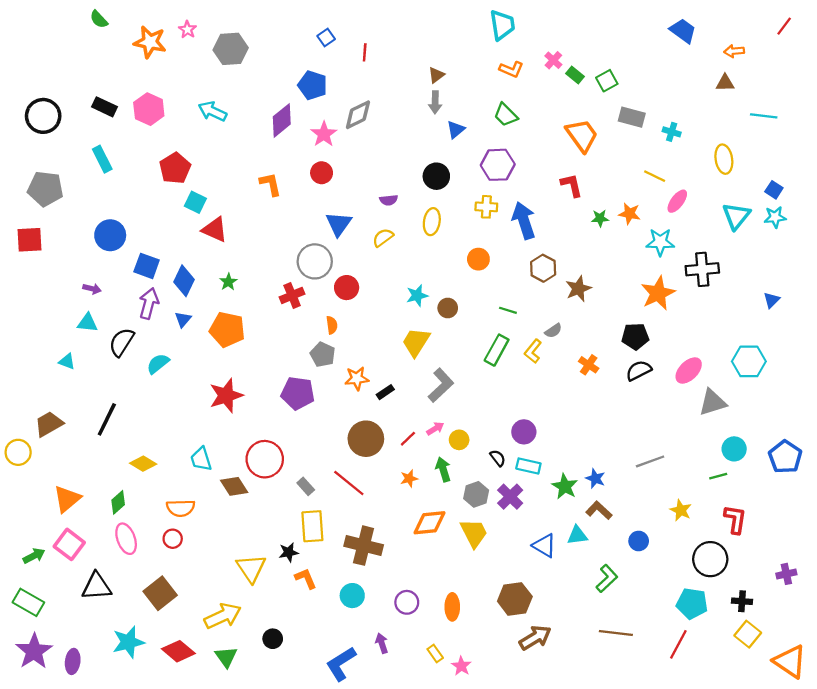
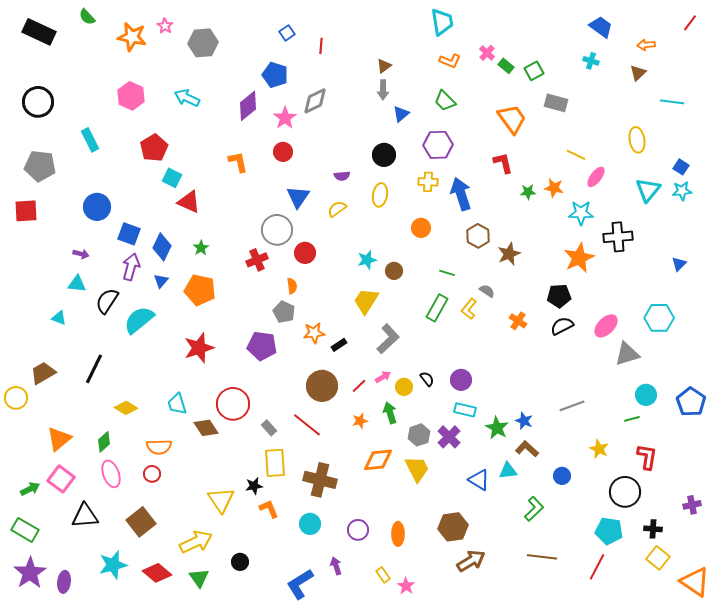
brown triangle: (725, 83) -> (638, 73), turned -42
black rectangle: (104, 107) -> (39, 32), moved, size x1.5
cyan cross: (672, 132) -> (591, 61), moved
gray semicircle: (553, 331) -> (487, 291), turned -112
cyan semicircle: (158, 364) -> (139, 320), size x1.5
black semicircle: (498, 458) -> (427, 379), moved

